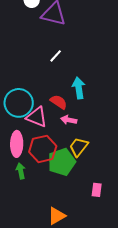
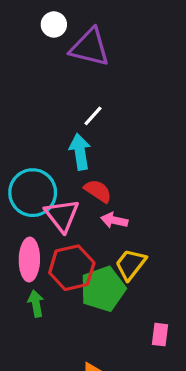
cyan arrow: (79, 88) -> (80, 152), moved
pink triangle: (37, 117) -> (62, 215), turned 30

